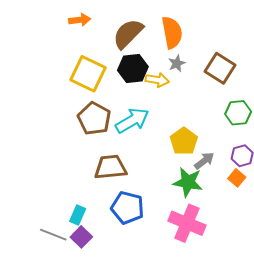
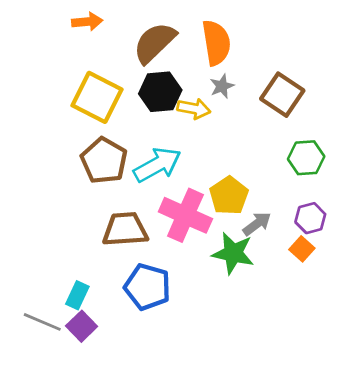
pink cross: (187, 223) -> (185, 215), moved

